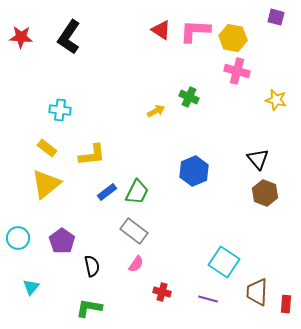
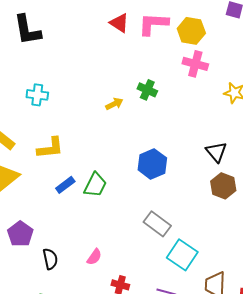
black L-shape: (69, 37) -> (27, 30), turned -44
cyan cross: (60, 110) -> (37, 95), moved
gray rectangle: (134, 231) -> (157, 224), moved

